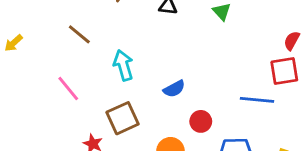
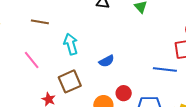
brown line: (79, 34) -> (40, 22), turned -30
red circle: (201, 121) -> (124, 93), moved

